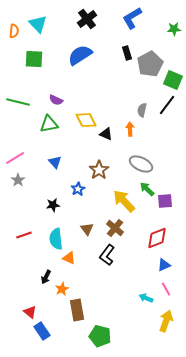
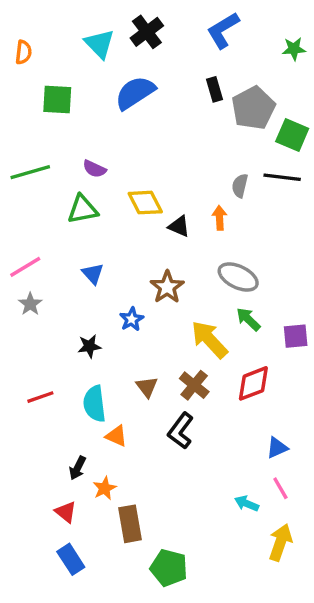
cyan triangle: (38, 24) -> (100, 44), moved
green line: (18, 102) -> (30, 172), turned -30
black line: (167, 105) -> (282, 177), turned 60
purple square: (165, 201) -> (296, 336), moved
red diamond: (157, 238) -> (253, 383), moved
red triangle: (30, 312) -> (66, 512), moved

